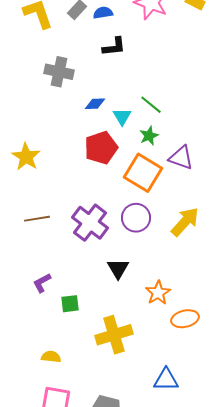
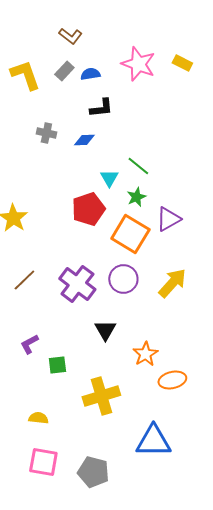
gray cross: (59, 72) -> (46, 133), size x0.7
blue diamond: (95, 104) -> (84, 140), moved
purple triangle: (181, 158) -> (168, 219), turned -48
brown line: (37, 219) -> (24, 280), turned -35
blue triangle: (166, 380) -> (153, 441), size x1.4

